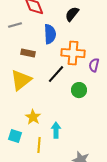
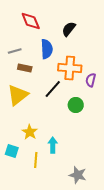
gray line: (15, 25) -> (15, 51), moved

